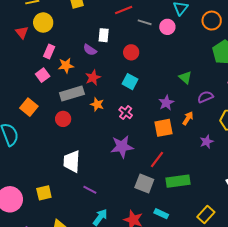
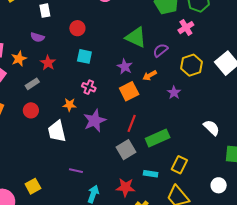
white rectangle: (104, 35) -> (45, 11), moved
green triangle: (185, 77) -> (136, 37), size x1.6
gray rectangle: (72, 94) -> (32, 84), size x0.6
orange star: (97, 104) -> (69, 105), moved
orange arrow: (188, 118) -> (150, 75), turned -136
white trapezoid: (72, 161) -> (57, 131), moved
gray square: (144, 184) -> (126, 150), turned -36
yellow rectangle: (206, 215) -> (179, 165), moved

